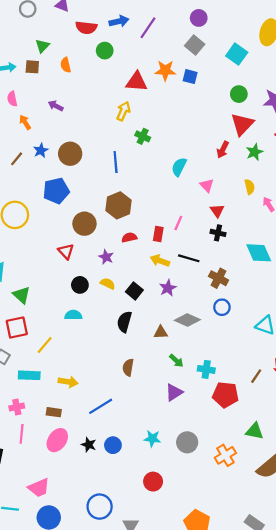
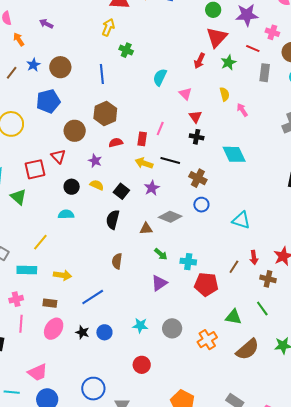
red square: (17, 328) -> (35, 169), moved

